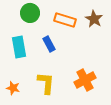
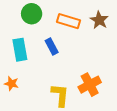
yellow L-shape: (46, 83) -> (60, 95), moved
orange star: (13, 88) -> (11, 83), moved

